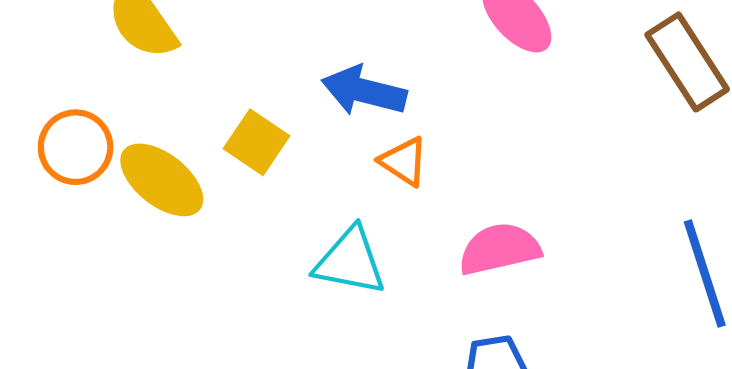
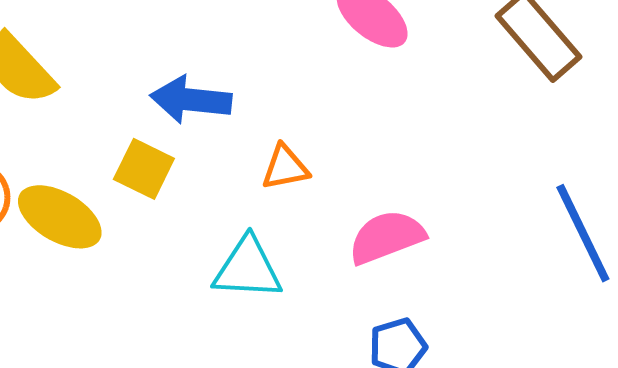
blue arrow: (364, 91) -> (191, 100), moved
orange triangle: (404, 161) -> (285, 167), turned -36

